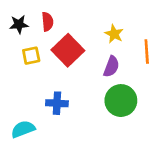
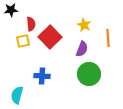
red semicircle: (47, 22) -> (31, 24), moved
black star: (19, 24) -> (11, 10), moved
cyan semicircle: (23, 129) -> (17, 95), turned -54

